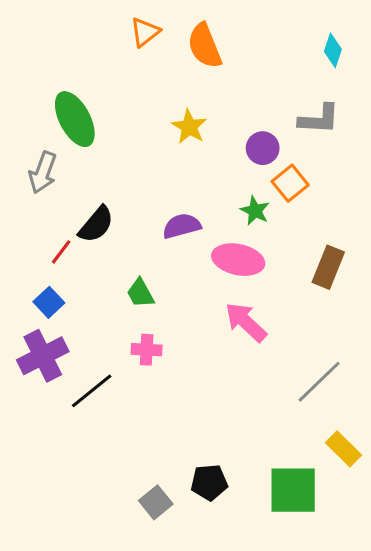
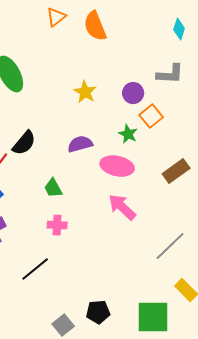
yellow star: (189, 127) -> (85, 92), moved
brown rectangle: (328, 267) -> (176, 171), turned 32
black line: (92, 391) -> (35, 269), moved

